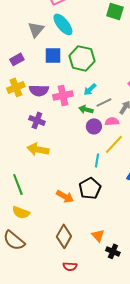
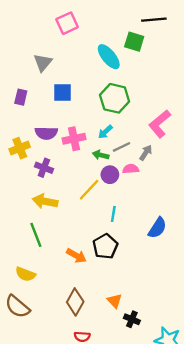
cyan ellipse: (63, 24) -> (109, 57), moved
green hexagon: (82, 58) -> (115, 98), moved
purple rectangle: (17, 59) -> (21, 97), turned -48
yellow cross: (16, 87) -> (20, 148), moved
yellow line: (114, 144) -> (89, 190), moved
green line: (18, 184) -> (36, 235), moved

